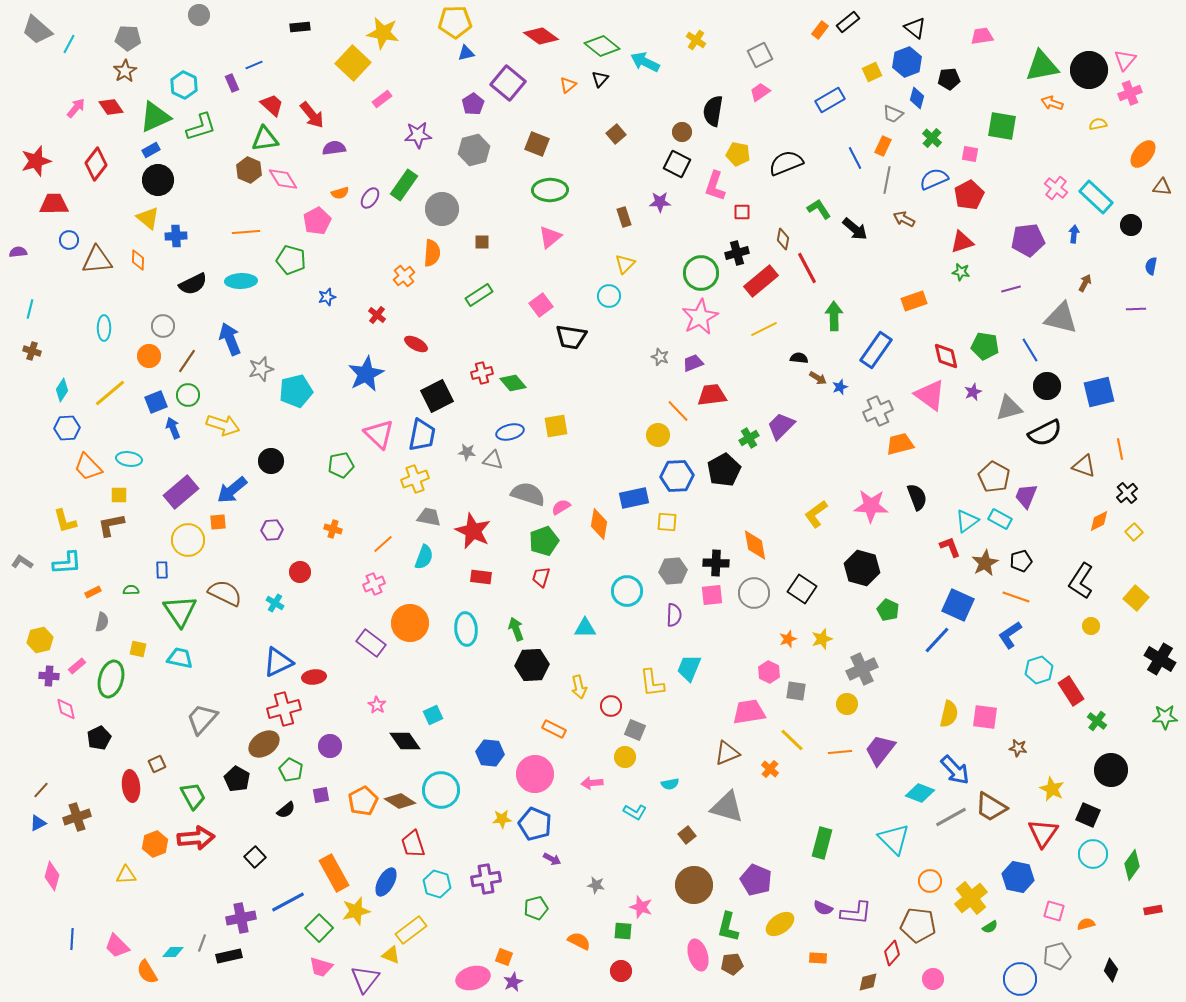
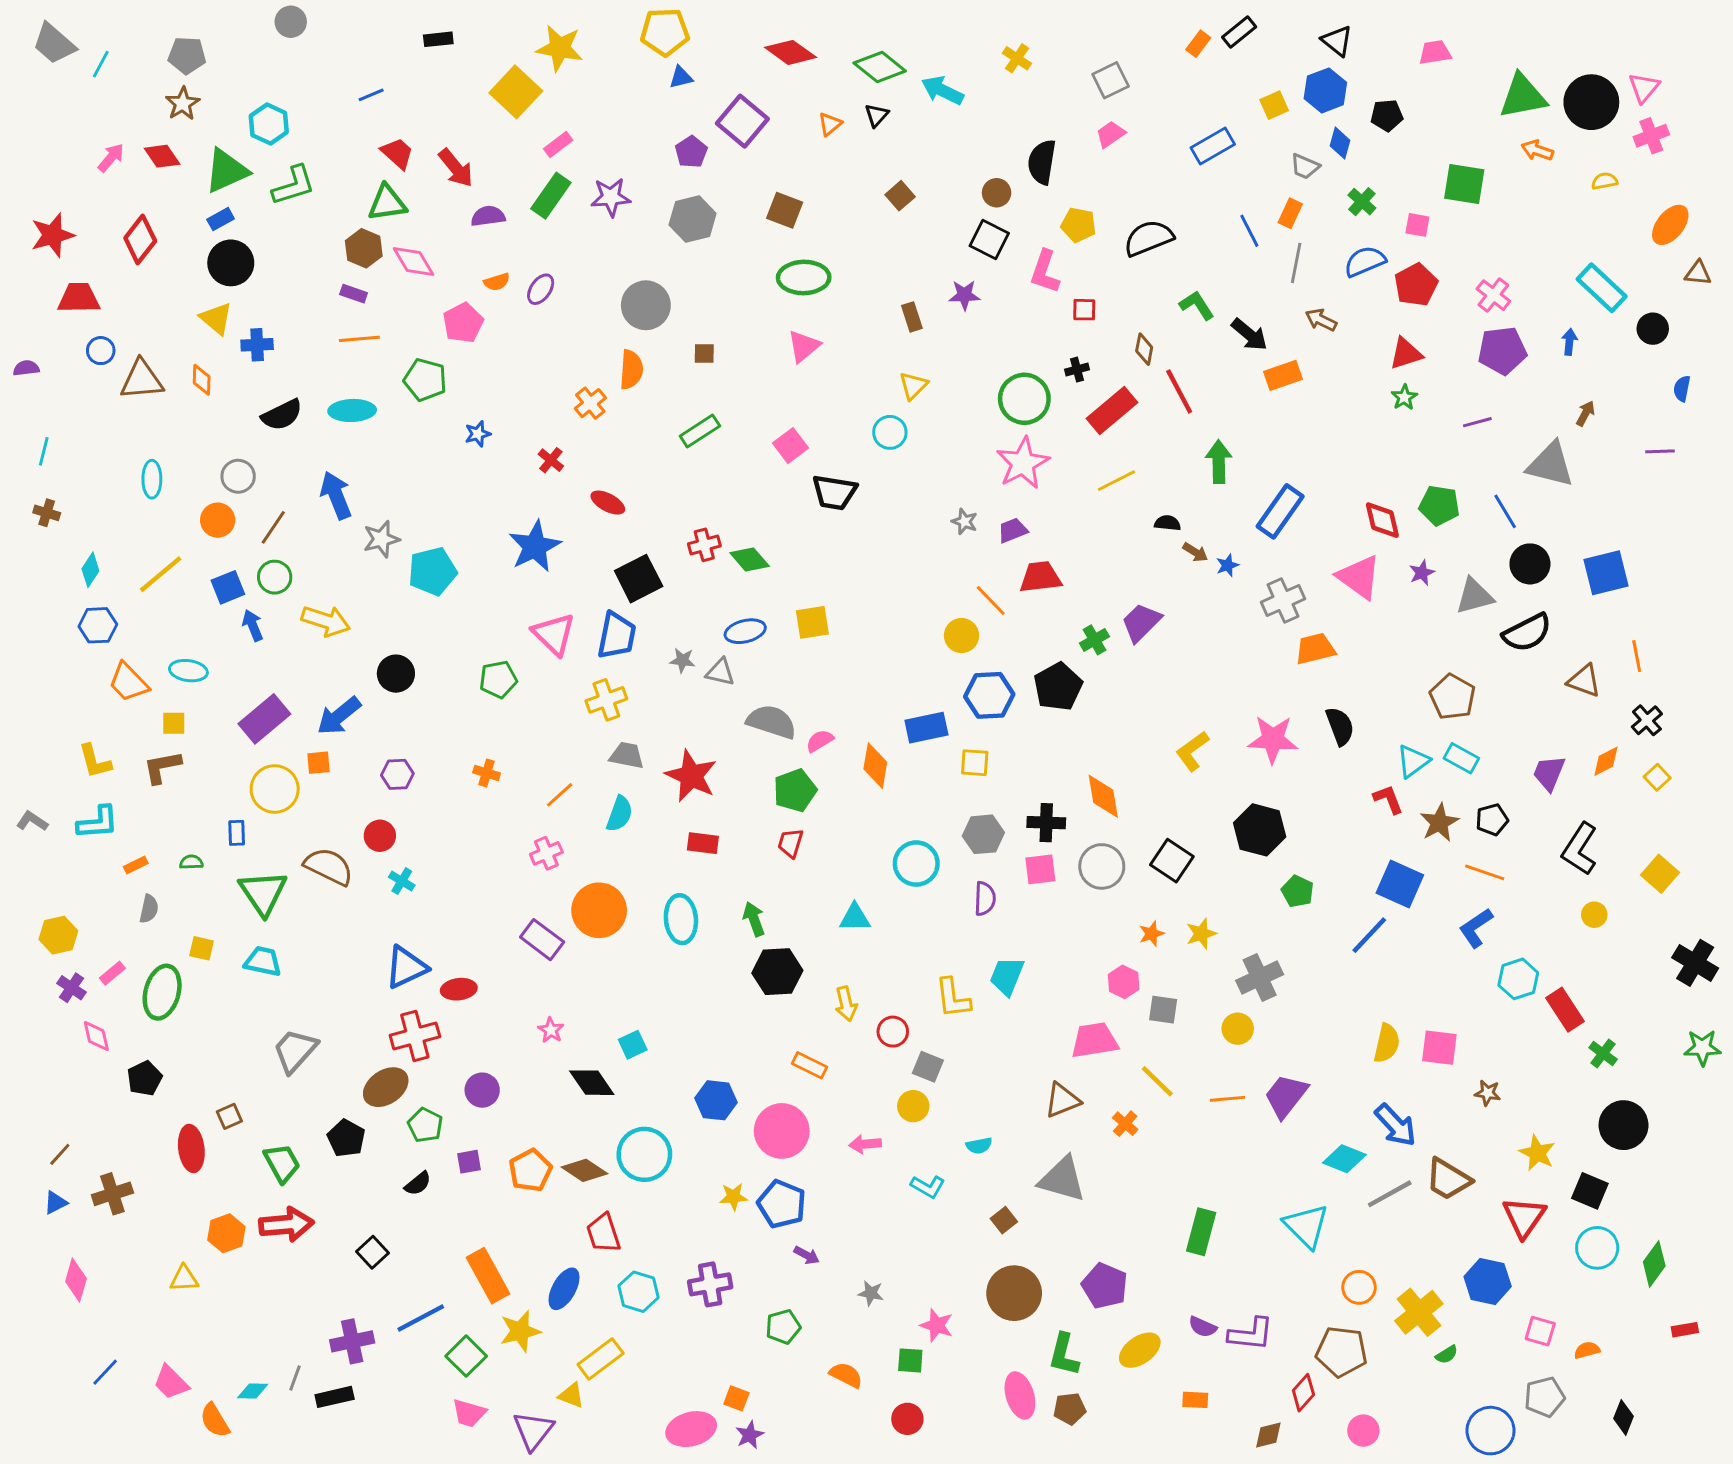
purple rectangle: (232, 83) -> (354, 294), moved, turned -48
green rectangle: (404, 185) -> (551, 196), moved
pink cross: (1056, 188) -> (1493, 295), moved
black cross: (737, 253) -> (1077, 370), size x0.7
green star: (961, 272) -> (1404, 397), turned 30
orange rectangle: (914, 301) -> (1283, 375), moved
purple trapezoid: (1026, 496) -> (1549, 773), moved
red circle: (300, 572) -> (380, 836), moved
purple cross: (49, 676) -> (71, 988), turned 30
blue line: (72, 939) -> (105, 1372), turned 40

